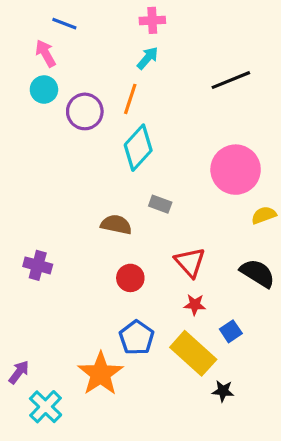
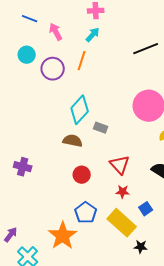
blue line: (64, 24) -> (30, 19), moved
pink arrow: (46, 53) -> (56, 32), moved
cyan diamond: (138, 148) -> (80, 110), moved

